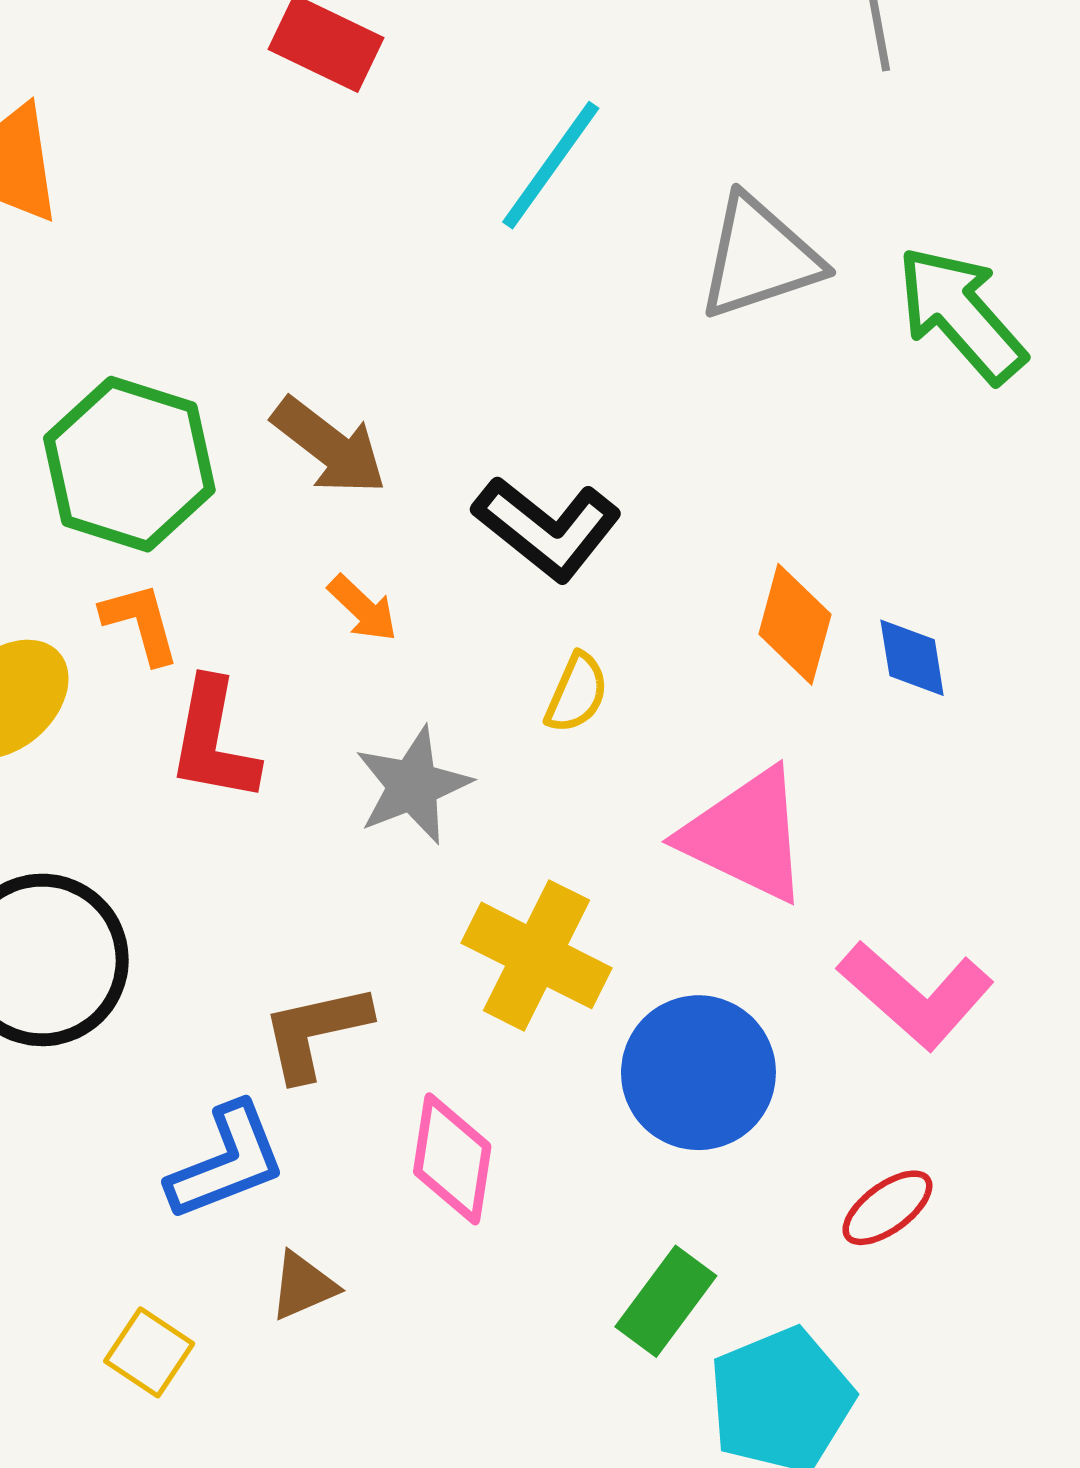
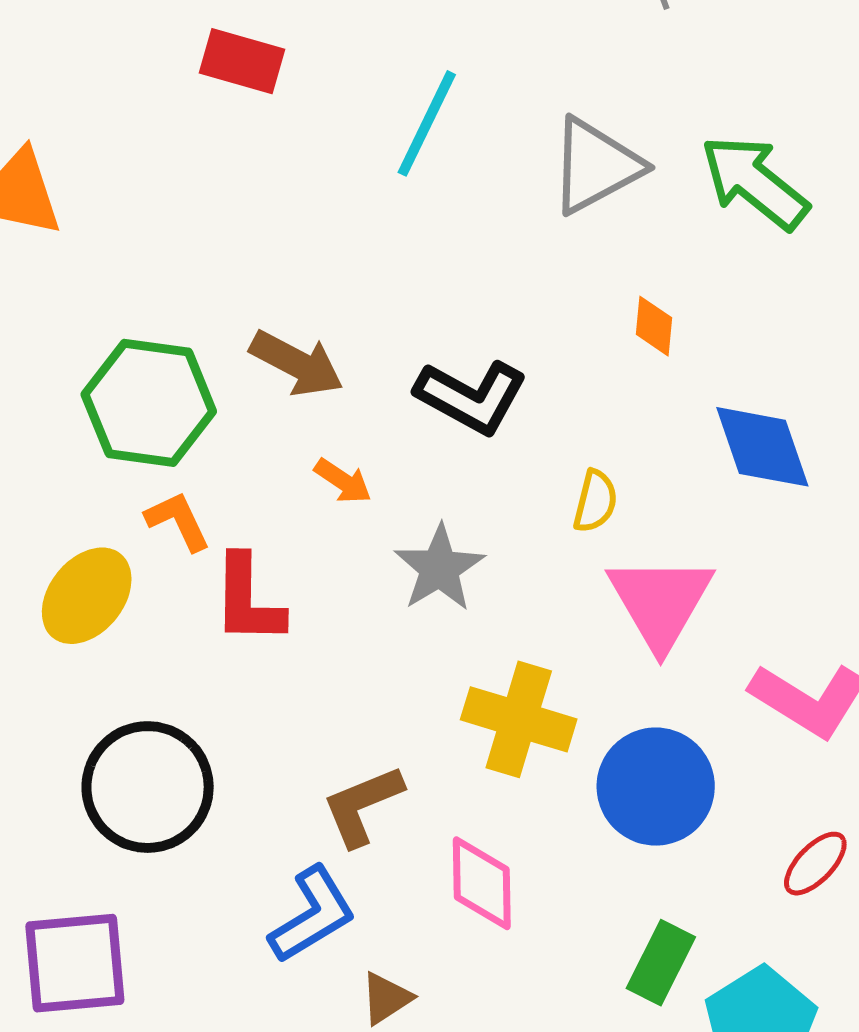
orange diamond: (795, 624) -> (654, 326), moved, size x0.7
blue diamond: (912, 658) -> (762, 447), size x1.6
yellow semicircle: (577, 693) -> (595, 501), moved
gray star: (413, 785) -> (439, 568), moved
pink triangle: (746, 835) -> (660, 602), turned 44

